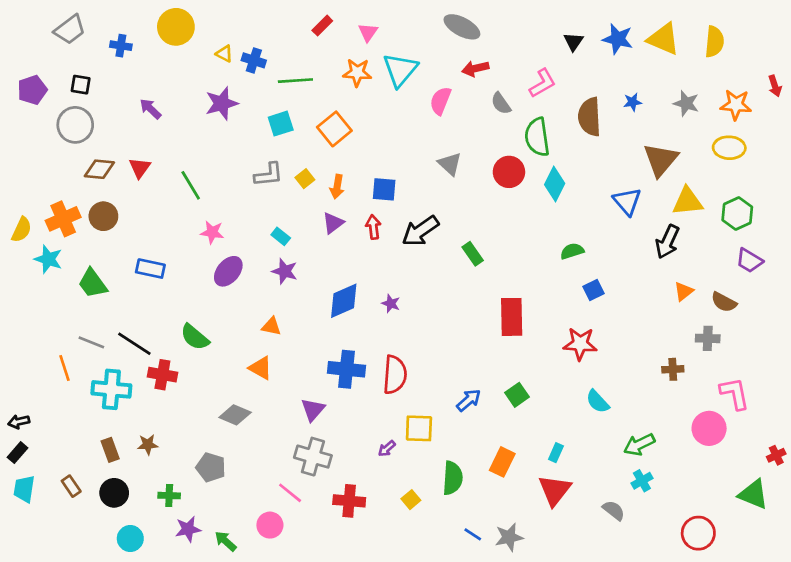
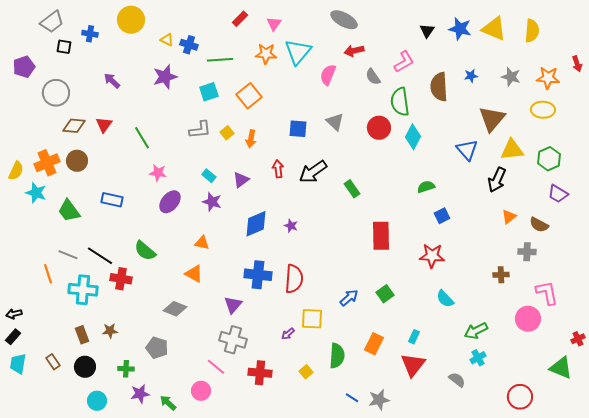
black square: (81, 85) -> (64, 47), moved
blue square: (384, 189) -> (298, 129), moved
purple triangle: (333, 223) -> (241, 180), moved

